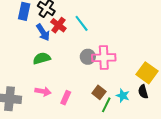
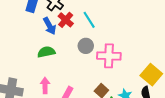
gray circle: (88, 57) -> (86, 46), moved
pink arrow: (43, 91) -> (45, 85), turned -105

